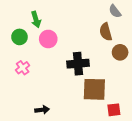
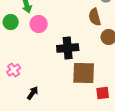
pink cross: (23, 68) -> (14, 70), moved
black arrow: (42, 110) -> (33, 93), turned -48

